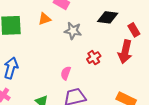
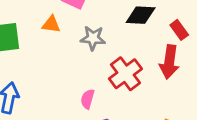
orange triangle: (44, 19) -> (51, 24), turned 32
red cross: (94, 58) -> (125, 74), size x1.6

